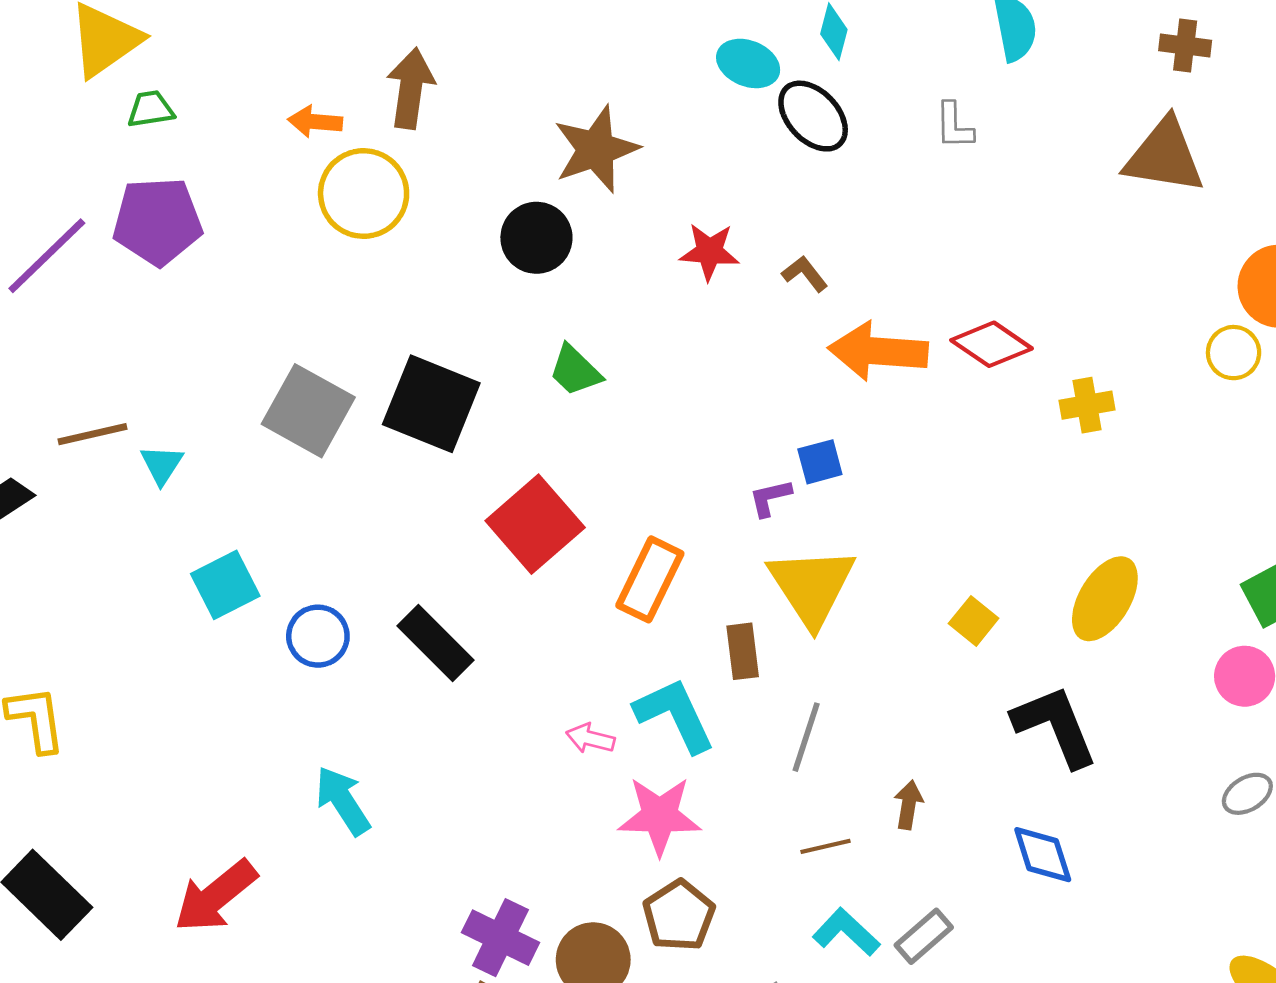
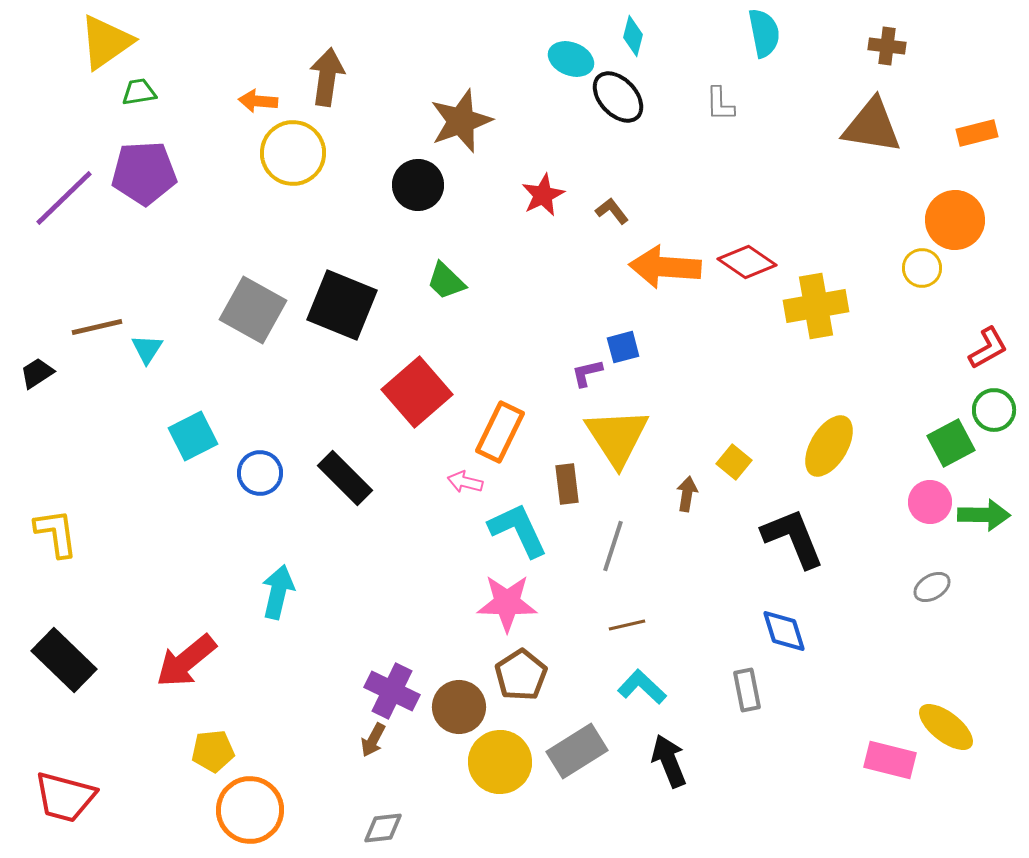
red star: (709, 252) -> (543, 195), turned -30
yellow cross: (1087, 405) -> (816, 306), size x1.6
pink arrow: (590, 738) -> (465, 482), moved
cyan arrow: (343, 801) -> (278, 592), turned 46
brown arrow: (909, 805) -> (687, 494), moved
gray rectangle: (924, 936) -> (747, 690), moved, turned -60

